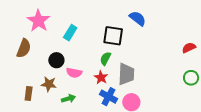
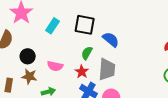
blue semicircle: (138, 18) -> (111, 39), moved
black square: (113, 36) -> (85, 25), moved
black circle: (56, 60) -> (28, 56), moved

